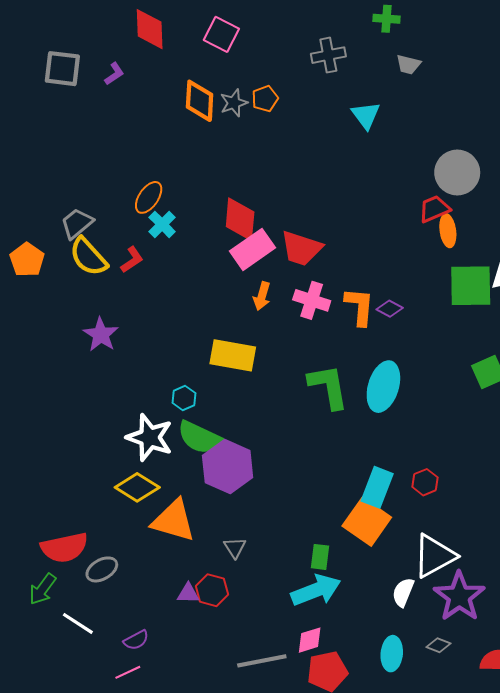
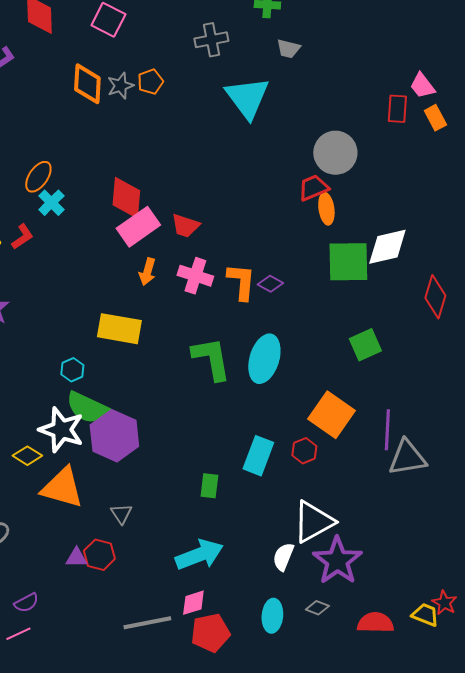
cyan triangle: (366, 115) -> (247, 98), size x1.6
red trapezoid: (301, 248) -> (185, 226), size x0.7
white star: (150, 437) -> (61, 430), moved
yellow diamond: (137, 487) -> (27, 456), size x0.7
orange square: (367, 522) -> (331, 415), moved
green rectangle: (320, 557) -> (209, 486), moved

